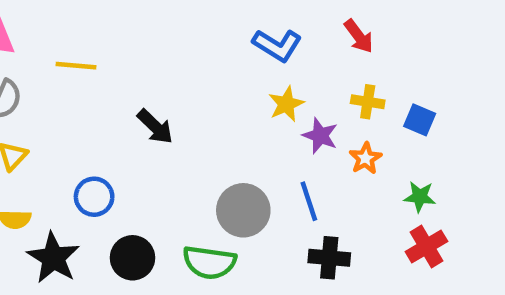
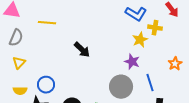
yellow cross: (368, 102) -> (155, 28), moved
purple star: (320, 136) -> (132, 62), moved
blue circle: (94, 197) -> (46, 85), moved

